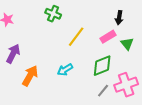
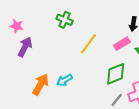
purple arrow: (13, 54) -> (25, 47), moved
cyan arrow: (65, 70) -> (65, 80), moved

